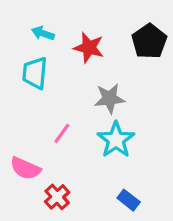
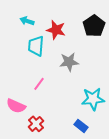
cyan trapezoid: (35, 73) -> (36, 46), moved
cyan star: (116, 140) -> (93, 99), moved, turned 30

